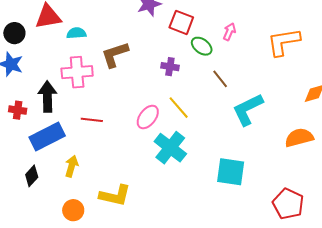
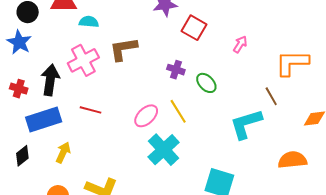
green ellipse: (202, 46) -> (206, 83), moved
pink cross: (77, 72) -> (83, 60), turned -32
brown line: (220, 79) -> (271, 96), moved

